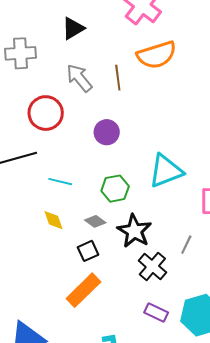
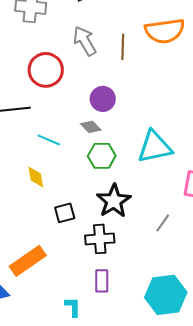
gray diamond: (95, 221) -> (91, 127), moved
black cross: (152, 266) -> (100, 239), moved, turned 36
orange rectangle: (83, 290) -> (28, 261), moved
purple rectangle: (156, 313) -> (102, 281), moved, turned 55

